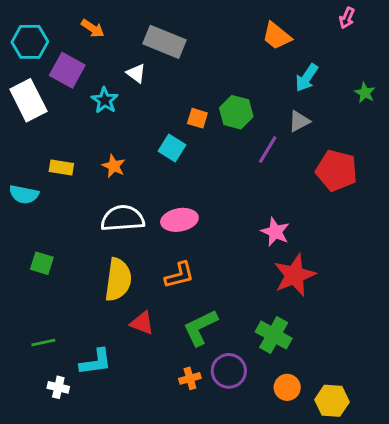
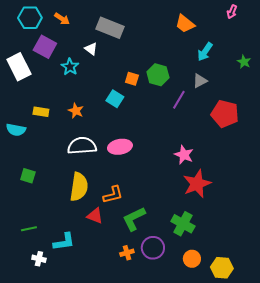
cyan hexagon: (30, 42) -> (30, 18), moved
orange L-shape: (179, 275) -> (113, 195), moved

